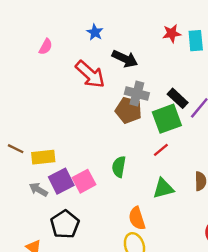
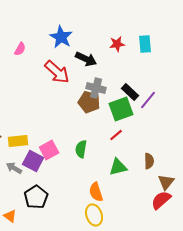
blue star: (95, 32) -> (61, 37), size x1.6
red star: (172, 33) -> (117, 44), moved
purple square: (61, 181) -> (33, 161), turned -35
pink square: (84, 181) -> (49, 150), moved

